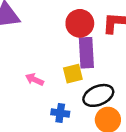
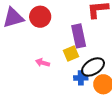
red circle: (80, 23) -> (40, 17), moved
blue cross: (60, 113) -> (81, 78), moved

